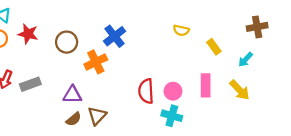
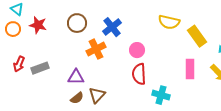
yellow semicircle: (181, 30) -> (169, 22), size x1.5
brown circle: (67, 42) -> (77, 23), moved
yellow rectangle: (214, 47) -> (197, 36), size x1.5
pink circle: (173, 91) -> (137, 50), moved

